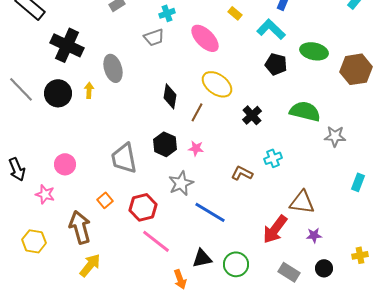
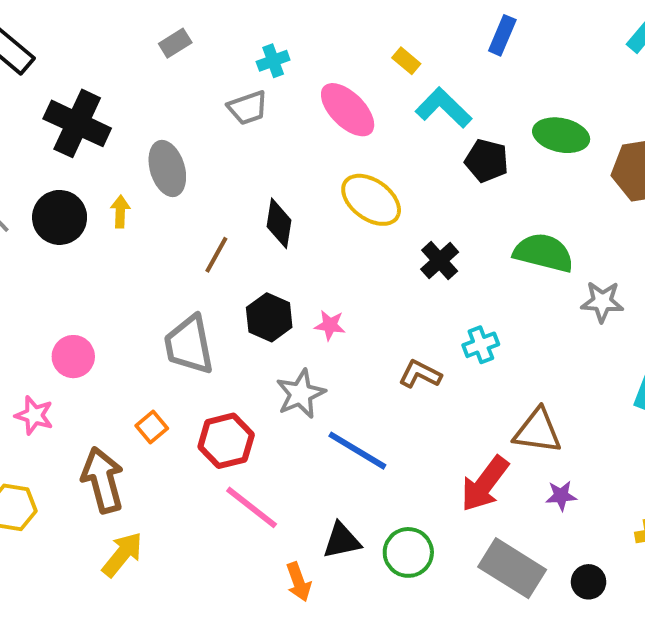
cyan L-shape: (271, 29) -> (444, 108), moved
brown line: (197, 112) -> (216, 255), moved
black circle: (324, 268) -> (589, 582), moved
gray rectangle: (289, 272) -> (512, 568), size x1.5

